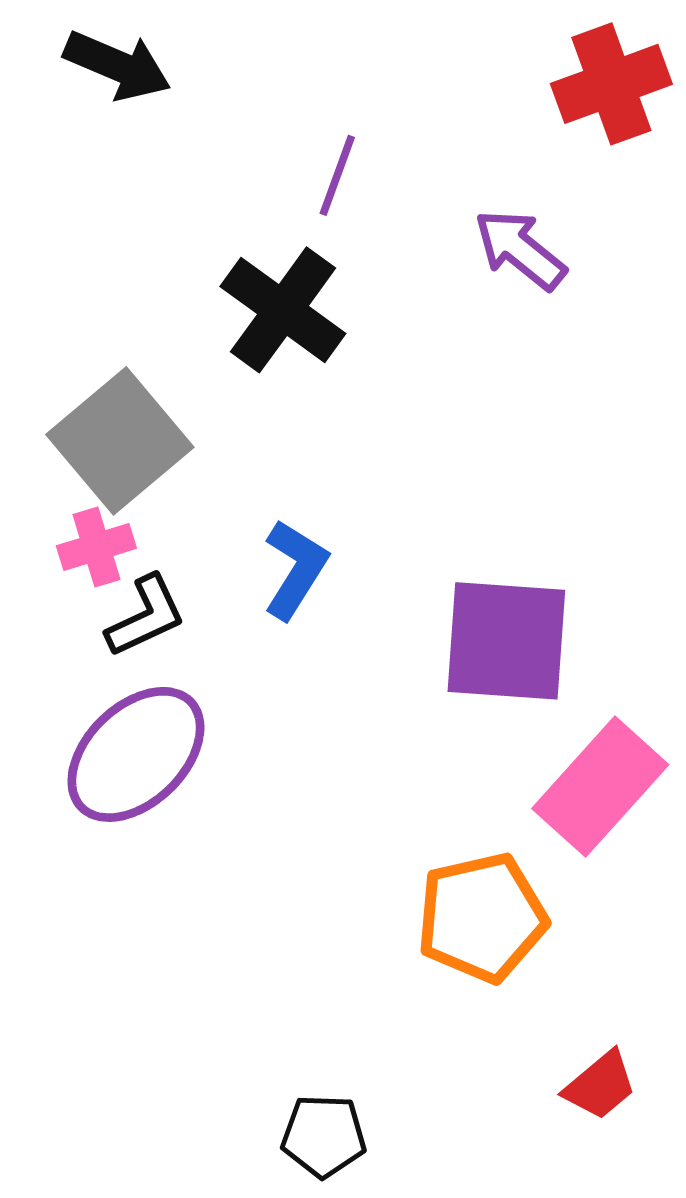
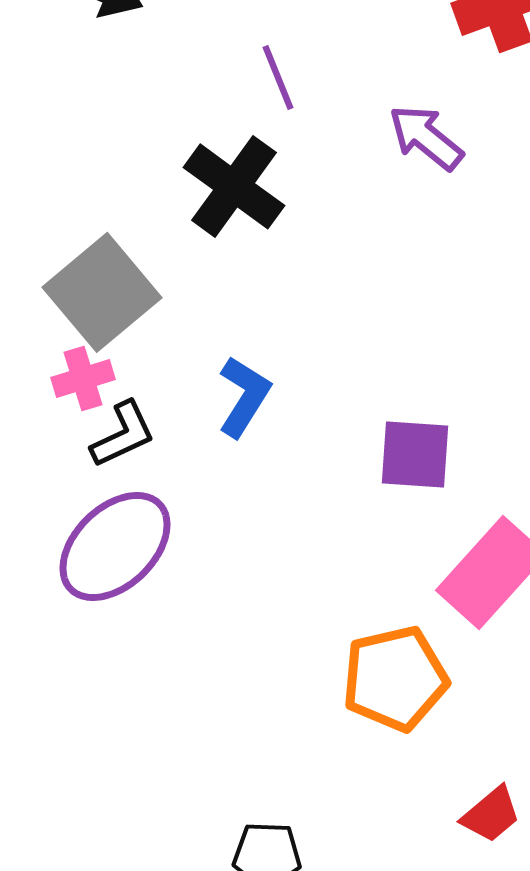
purple line: (337, 175) -> (278, 77), turned -42
purple square: (506, 641) -> (415, 454), size x0.7

